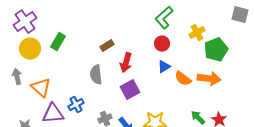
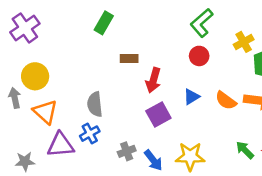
green rectangle: (58, 42) -> (104, 23), moved
brown rectangle: (107, 46) -> (129, 58), turned 32
yellow circle: (30, 49) -> (35, 76), moved
blue triangle: (164, 67) -> (191, 97), moved
gray semicircle: (96, 75) -> (95, 104), moved

